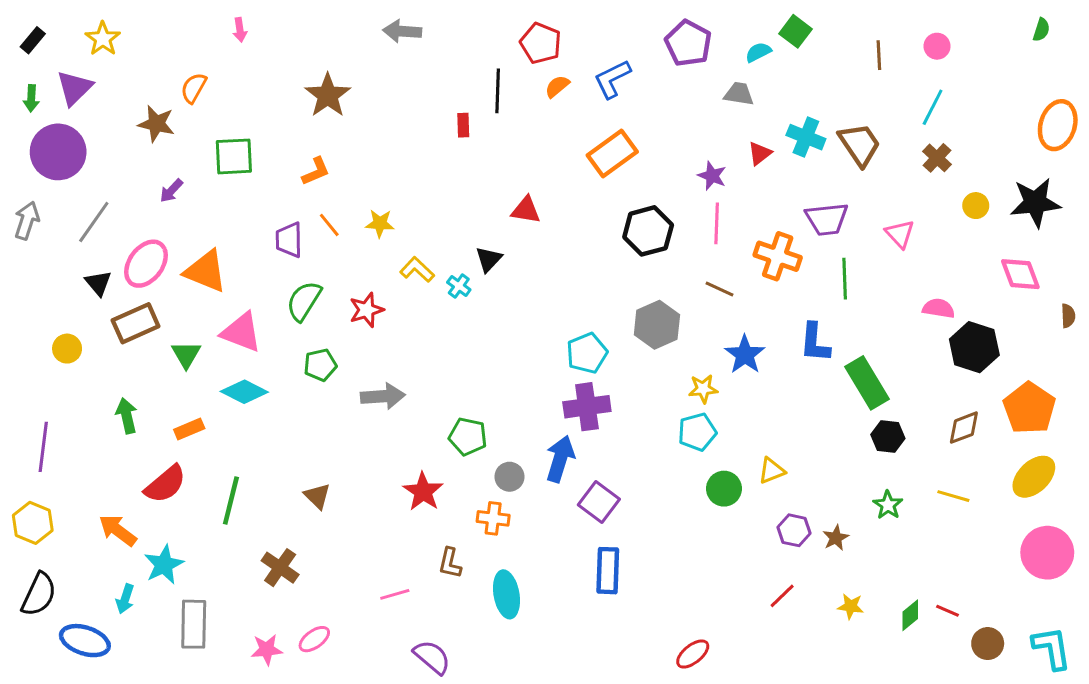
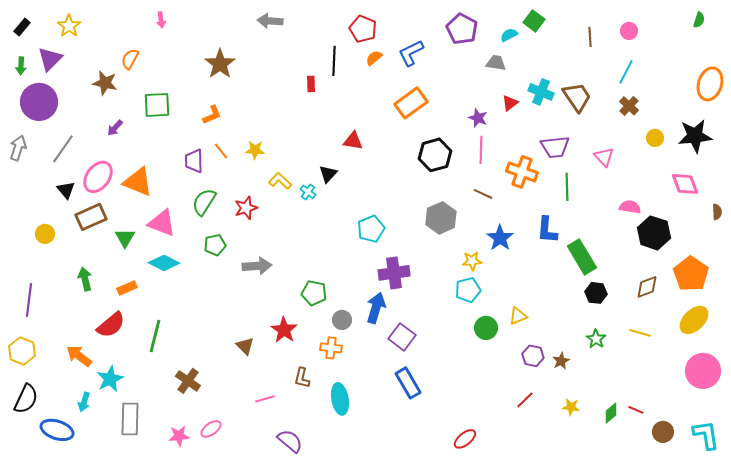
cyan pentagon: (587, 353) -> (371, 229), moved
brown triangle: (317, 496) -> (245, 346), moved
blue rectangle: (608, 571) -> (408, 383), turned -32

